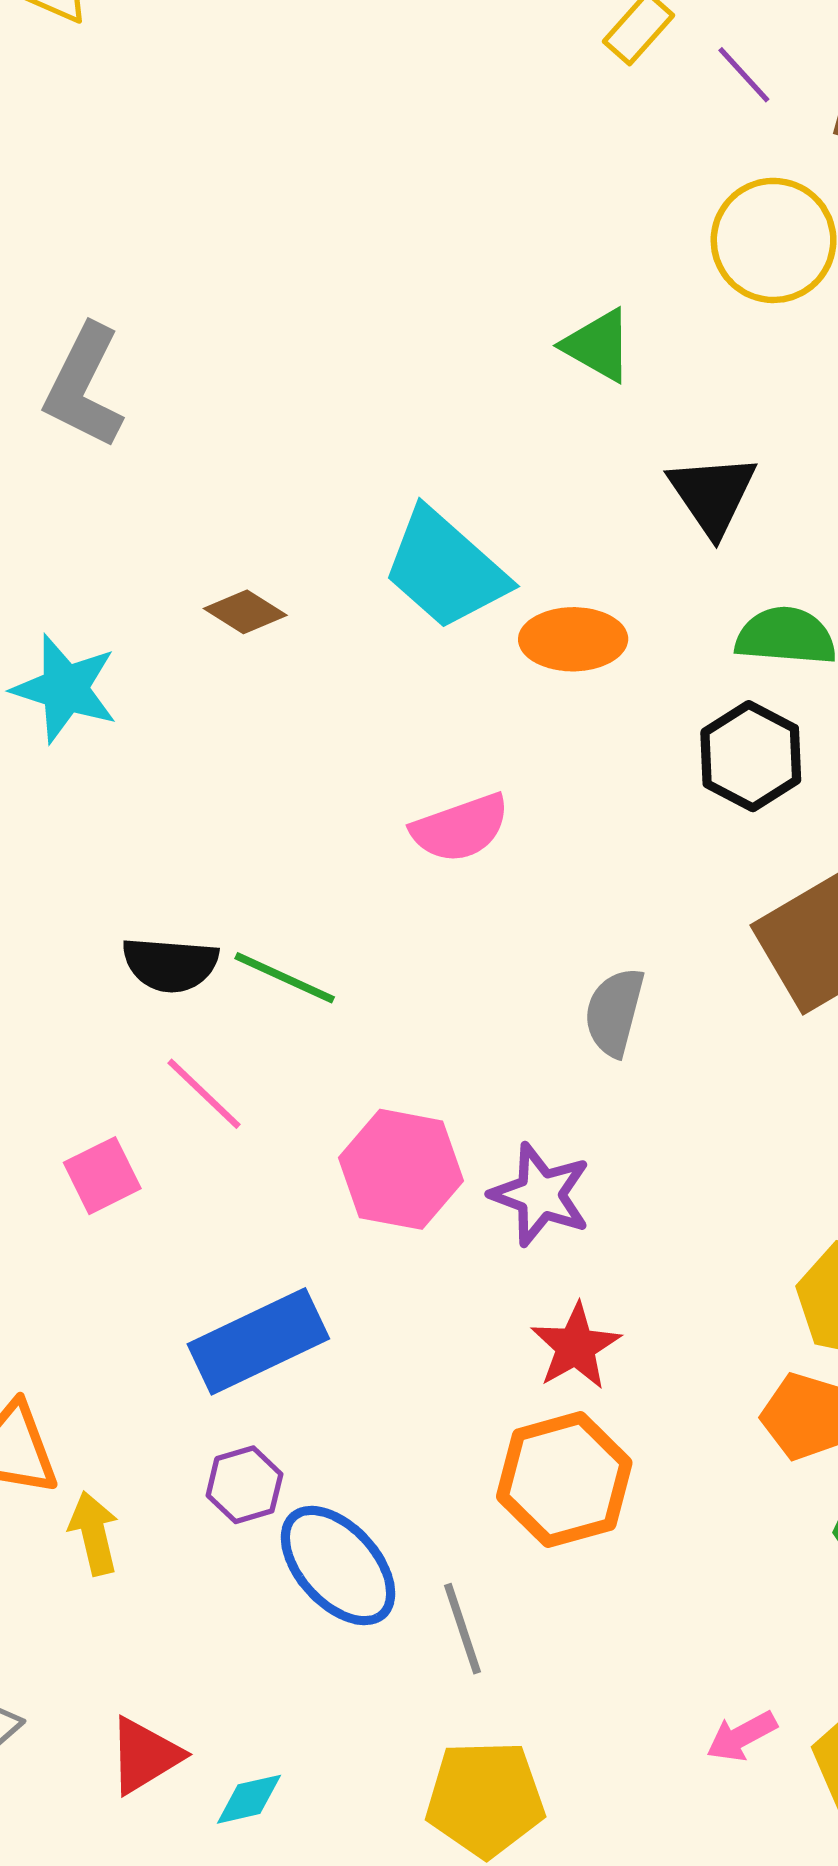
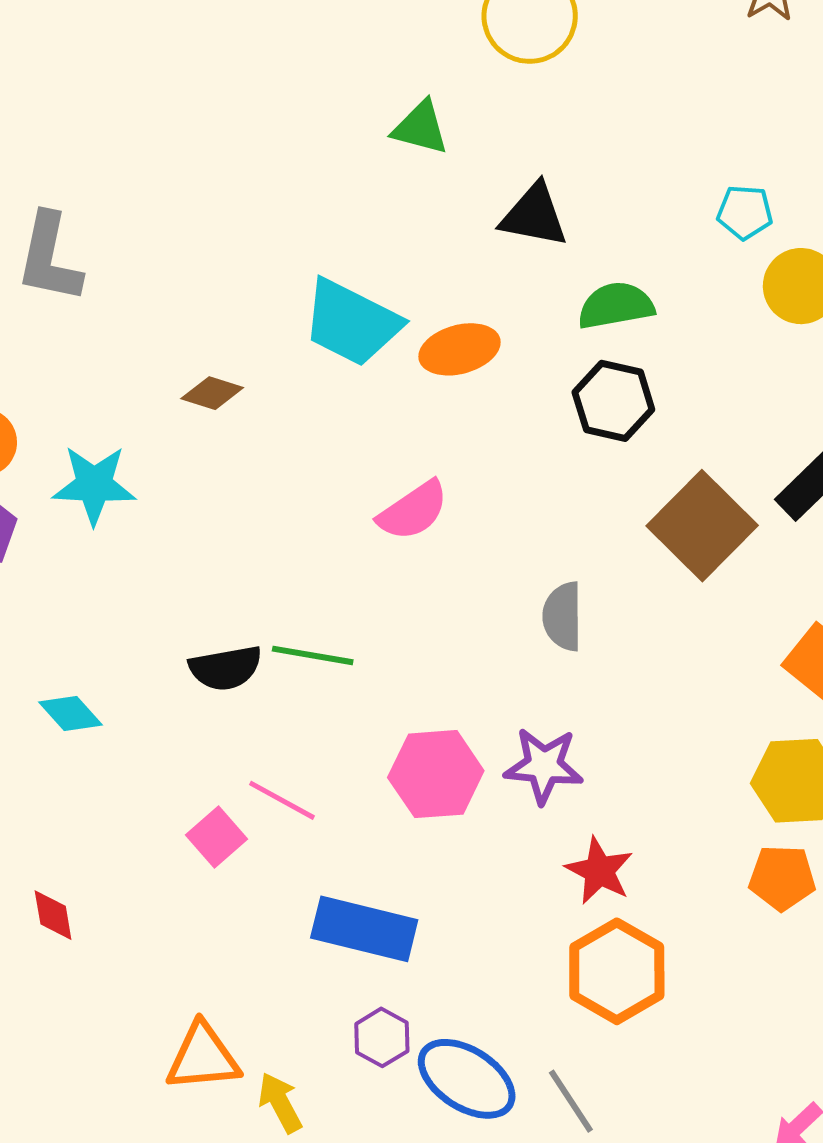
black triangle: (712, 495) -> (534, 215), turned -30
pink line: (204, 1094) -> (282, 800), moved
blue rectangle: (258, 1341) -> (364, 929), turned 54

